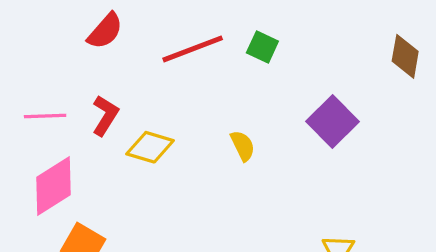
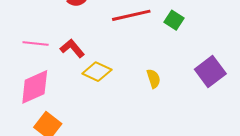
red L-shape: (105, 115) -> (72, 48), turned -80

